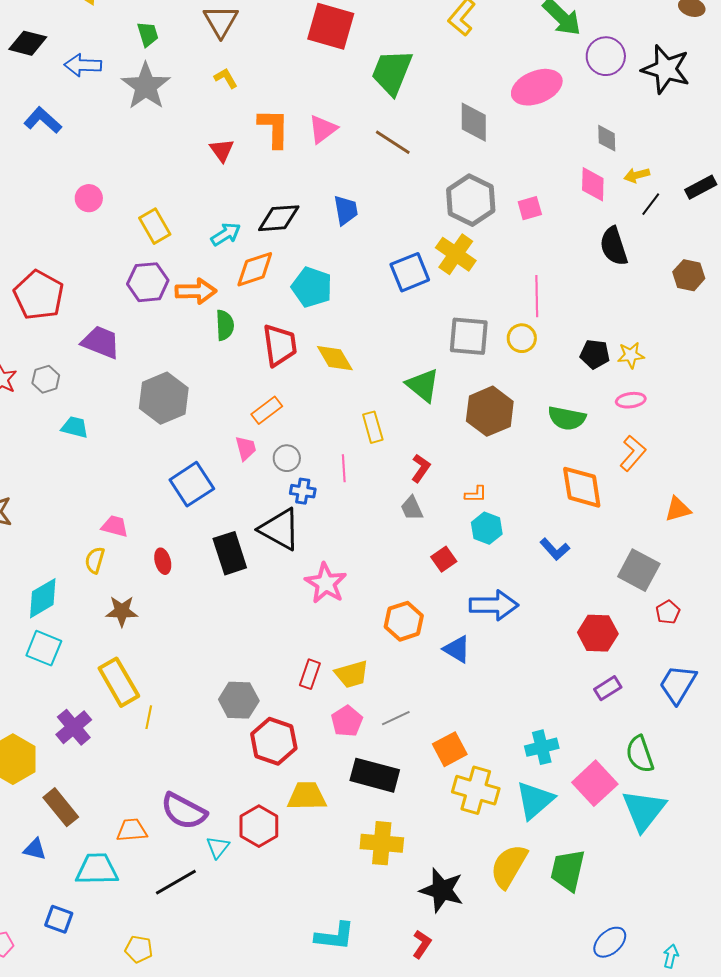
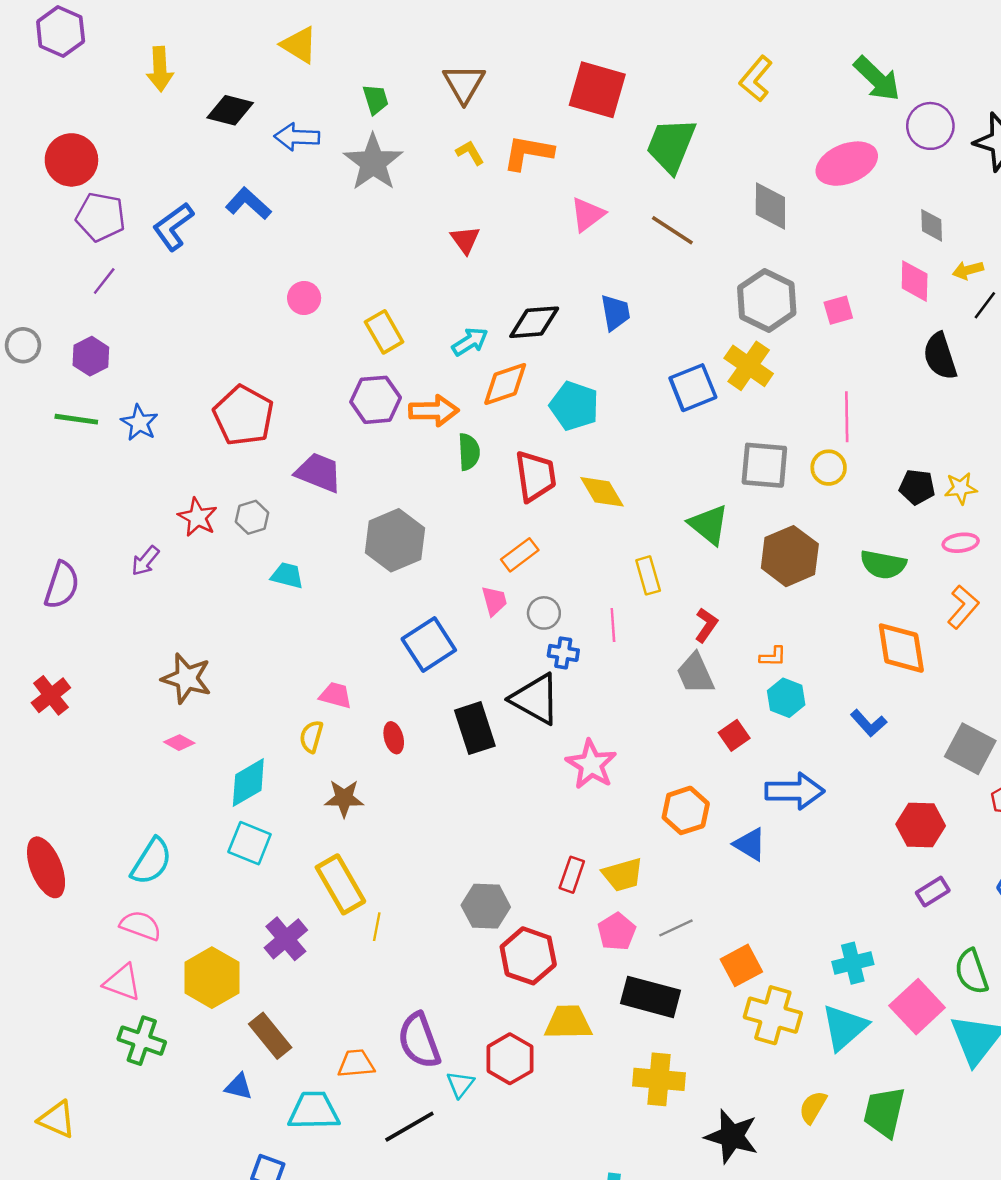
orange L-shape: (274, 128) -> (528, 153), moved, turned -81
gray trapezoid: (412, 508) -> (695, 674), size x1.4
purple semicircle: (184, 811) -> (419, 1041), turned 42
yellow semicircle: (509, 866) -> (813, 1107), size x0.6

